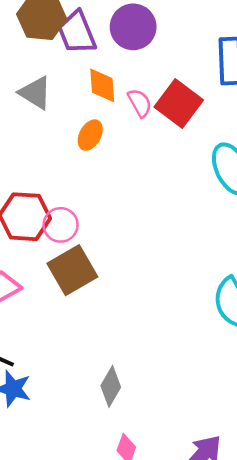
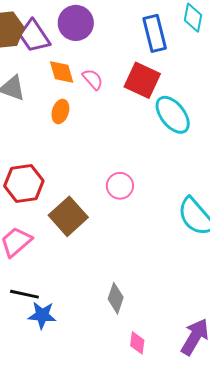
red square: (179, 103) -> (142, 80), moved
pink circle: (61, 225) -> (120, 186), moved

